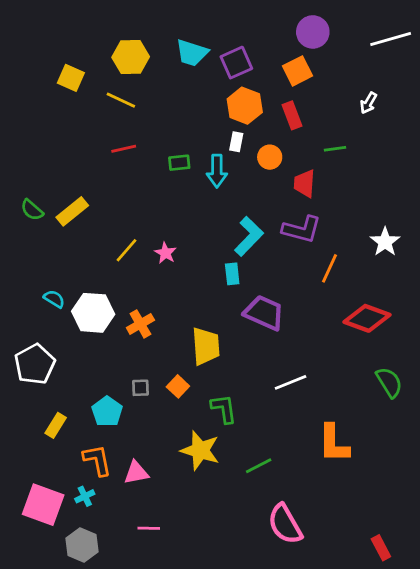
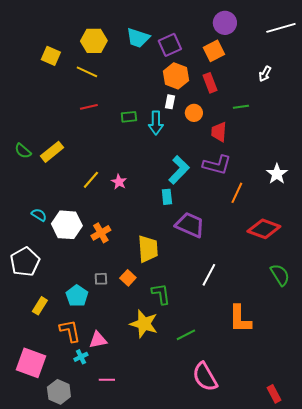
white line: (291, 382) -> (209, 275), turned -40
cyan cross: (85, 496) -> (81, 357), moved

